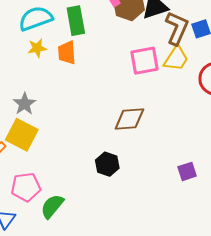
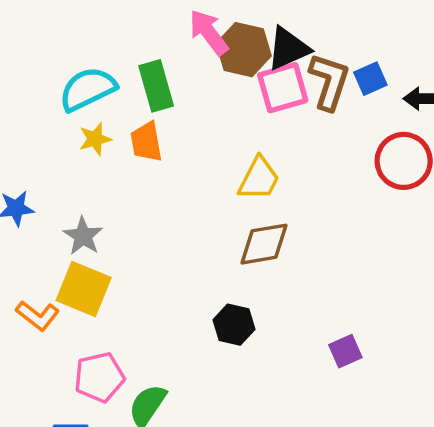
yellow trapezoid: (176, 58) -> (259, 179), moved
pink square: (145, 61) -> (283, 88), moved
purple square: (187, 171) -> (345, 351), moved

